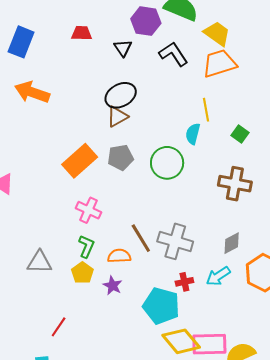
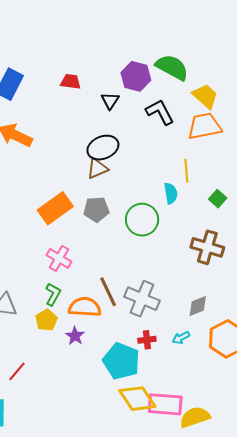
cyan semicircle: (193, 134) -> (171, 193), turned 150
orange semicircle: (119, 256) -> (85, 307), size x1.4
cyan arrow: (218, 276) -> (181, 338), size x0.7

